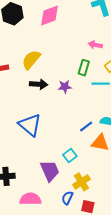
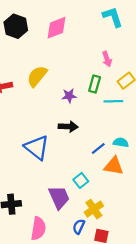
pink arrow: (95, 45) -> (107, 59), turned -120
black arrow: (39, 84) -> (68, 127), moved
purple star: (65, 87) -> (69, 96), moved
pink semicircle: (30, 199) -> (38, 228), turned 100

